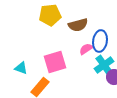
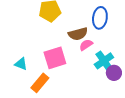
brown semicircle: (78, 25) -> (78, 34), moved
blue ellipse: (100, 41) -> (100, 18), moved

